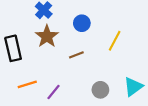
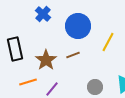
blue circle: (82, 23) -> (78, 26), size x1.6
brown star: (47, 36) -> (46, 60), moved

